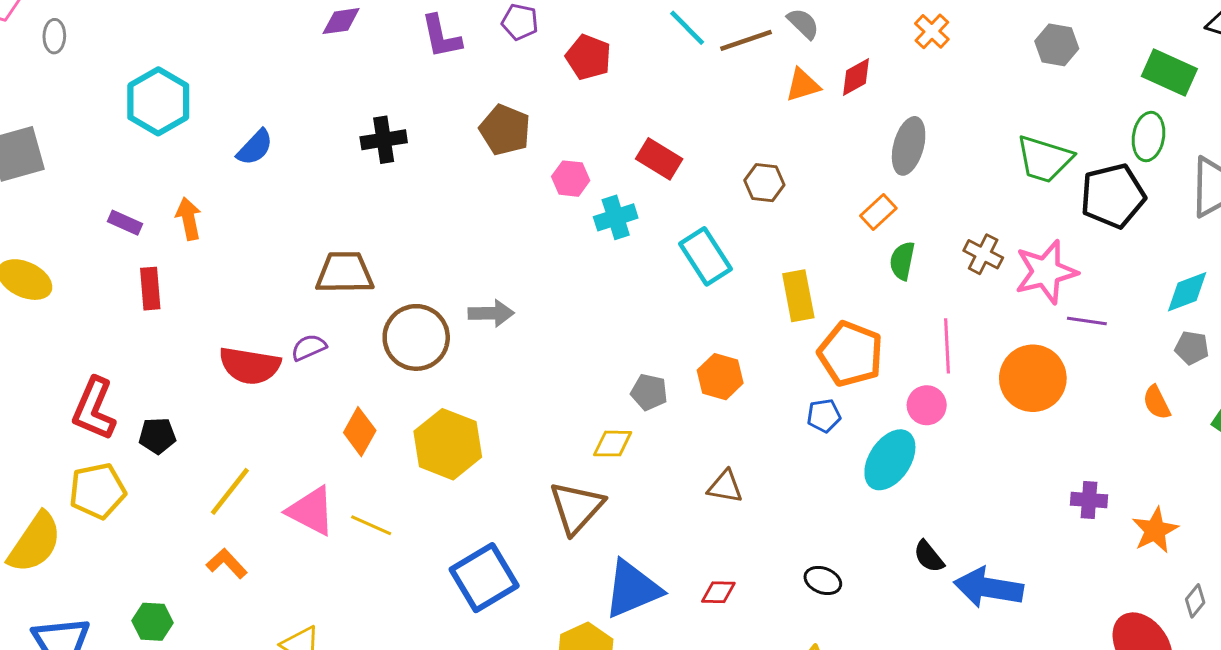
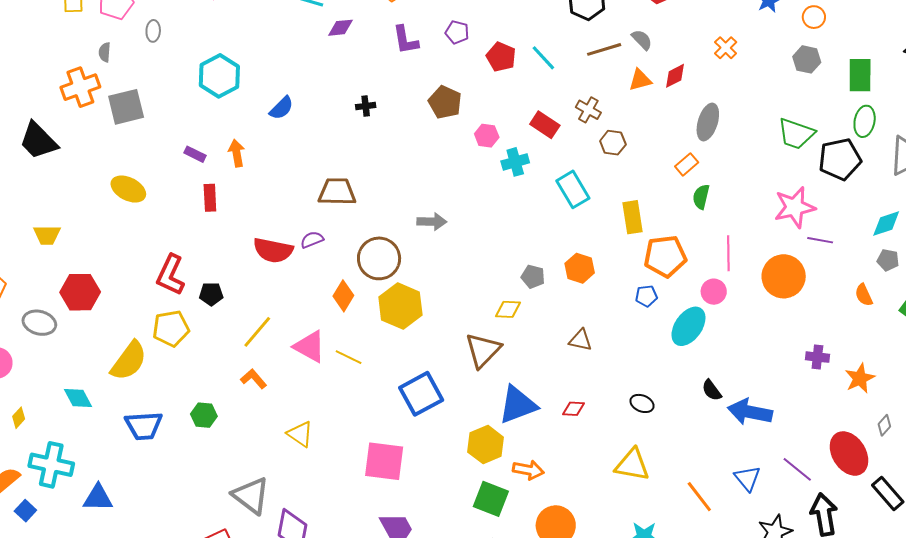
cyan line: (687, 28) -> (543, 58), moved
green rectangle: (1169, 73) -> (860, 75), moved, turned 64
black cross: (384, 140) -> (366, 106), size x0.7
brown cross: (983, 254) -> (588, 110), moved
brown circle: (416, 337) -> (379, 258), moved
orange pentagon: (851, 354) -> (665, 256), turned -30

